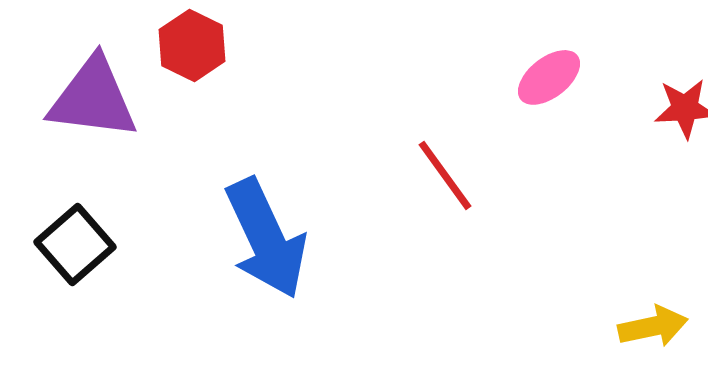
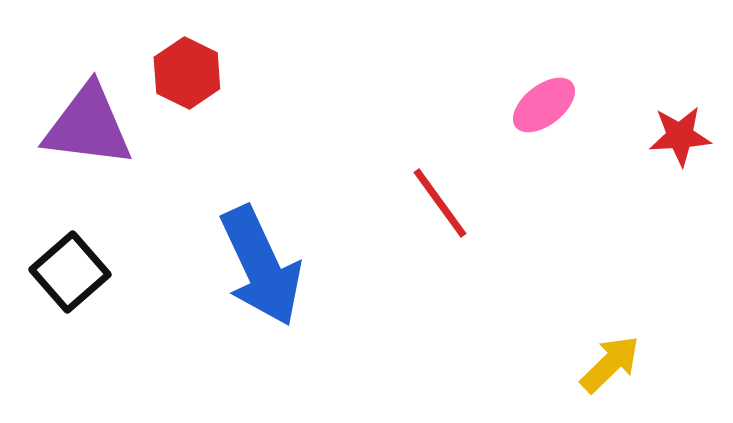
yellow arrow: (653, 326) -> (610, 364), moved, turned -32

